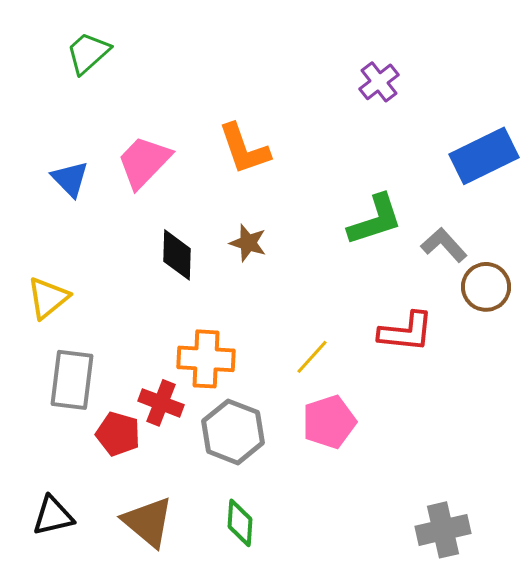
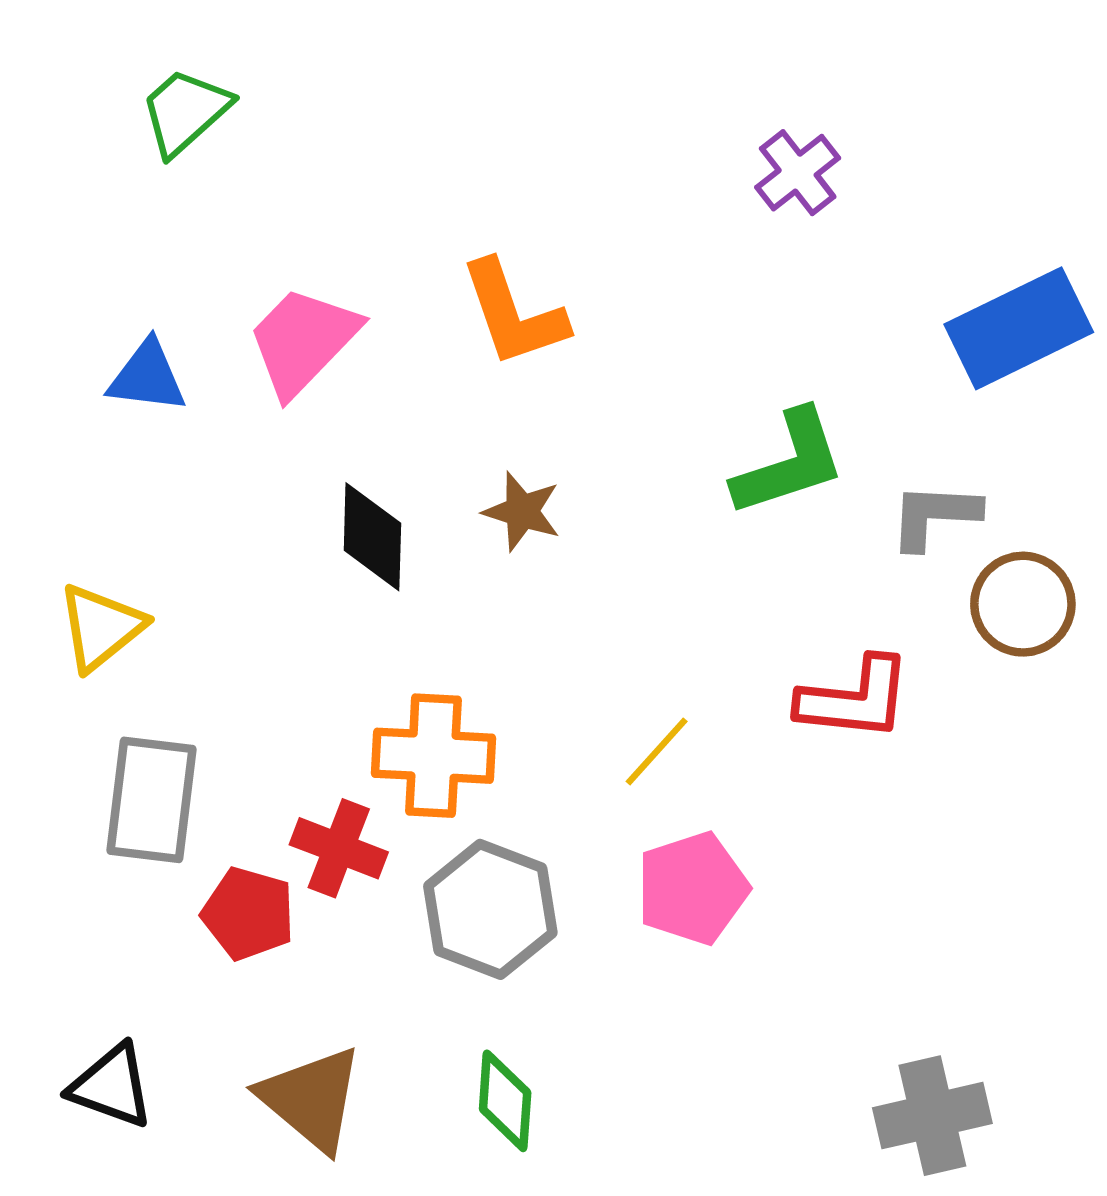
blue triangle: (70, 179) -> (147, 377), turned -39
gray L-shape: (444, 245) -> (934, 516), turned -45
black triangle: (53, 516) -> (111, 1086), turned 33

